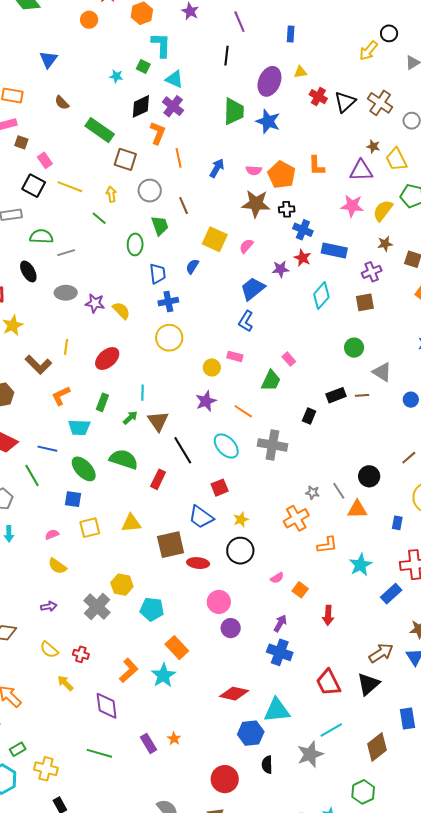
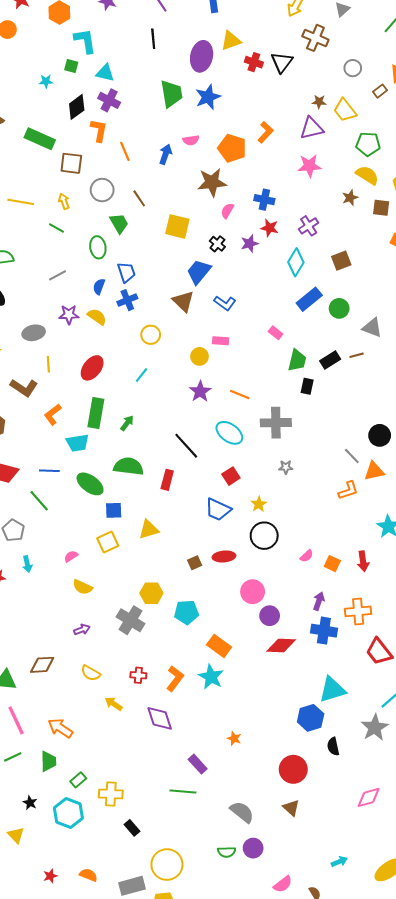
yellow triangle: (300, 72) -> (231, 41), size x1.5
brown cross: (380, 103) -> (315, 38), moved
blue star: (268, 121) -> (208, 97), turned -30
orange L-shape: (316, 166) -> (266, 132), turned -125
pink semicircle: (254, 170) -> (191, 140), moved
black cross: (287, 209) -> (217, 244), moved, turned -35
yellow semicircle: (383, 211) -> (367, 175), moved, turned 95
pink semicircle: (246, 246) -> (227, 211), moved
blue rectangle: (334, 251) -> (309, 299), moved, turned -40
gray line: (66, 253) -> (57, 275), moved
blue semicircle: (192, 266) -> (99, 287), moved
purple cross: (372, 272) -> (309, 226), moved
blue trapezoid: (253, 289) -> (199, 272), moved
gray ellipse: (66, 293) -> (34, 333), moved
blue cross: (168, 302) -> (127, 300), moved
blue L-shape: (246, 321) -> (225, 303), turned -75
yellow circle: (169, 338) -> (151, 335), size x0.7
green trapezoid: (271, 381) -> (297, 360), moved
cyan line: (142, 393) -> (142, 375), moved, turned 49
green rectangle: (102, 402) -> (96, 413), size x1.6
brown triangle: (158, 421) -> (183, 301), moved
gray star: (313, 493) -> (286, 467), moved
blue square: (73, 499) -> (114, 510), moved
orange cross: (296, 518) -> (358, 611), moved, turned 35
brown square: (171, 545) -> (195, 563), moved, size x0.5
orange L-shape: (327, 545) -> (348, 490), moved
red arrow: (328, 615) -> (363, 561), moved
red cross: (81, 654) -> (138, 675), moved
red diamond: (234, 694) -> (281, 646), moved
purple rectangle: (148, 743) -> (198, 764), moved
green line: (99, 753) -> (183, 791), moved

